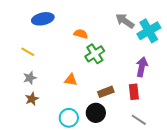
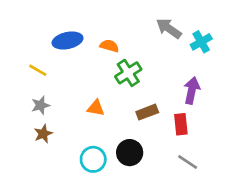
blue ellipse: (43, 19) -> (68, 41), moved
cyan cross: (149, 31) -> (201, 42), size x0.7
brown rectangle: (106, 92) -> (147, 112), moved

